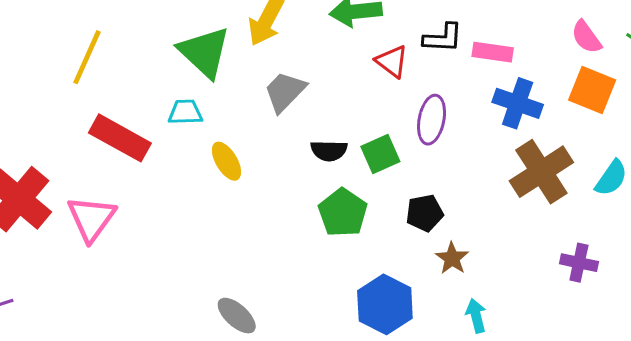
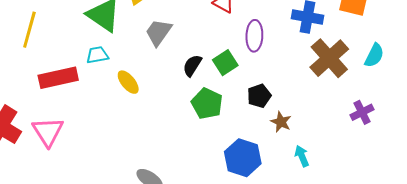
red rectangle: (120, 138) -> (58, 78), turned -33
black semicircle: (329, 151) -> (192, 65), turned 130
purple cross: (579, 263) -> (362, 112), turned -30

